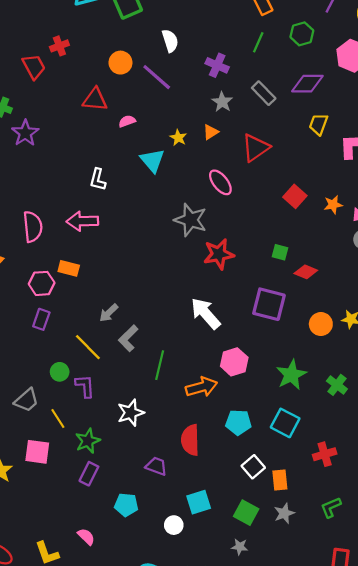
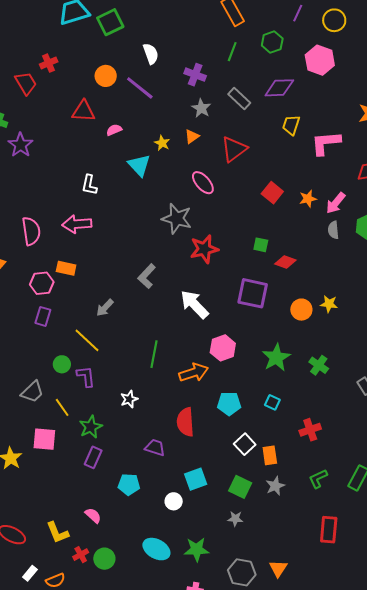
gray L-shape: (128, 338) -> (147, 276), moved
white star: (131, 413) -> (129, 399), size x0.7
cyan square: (285, 423) -> (272, 402), size x0.6

